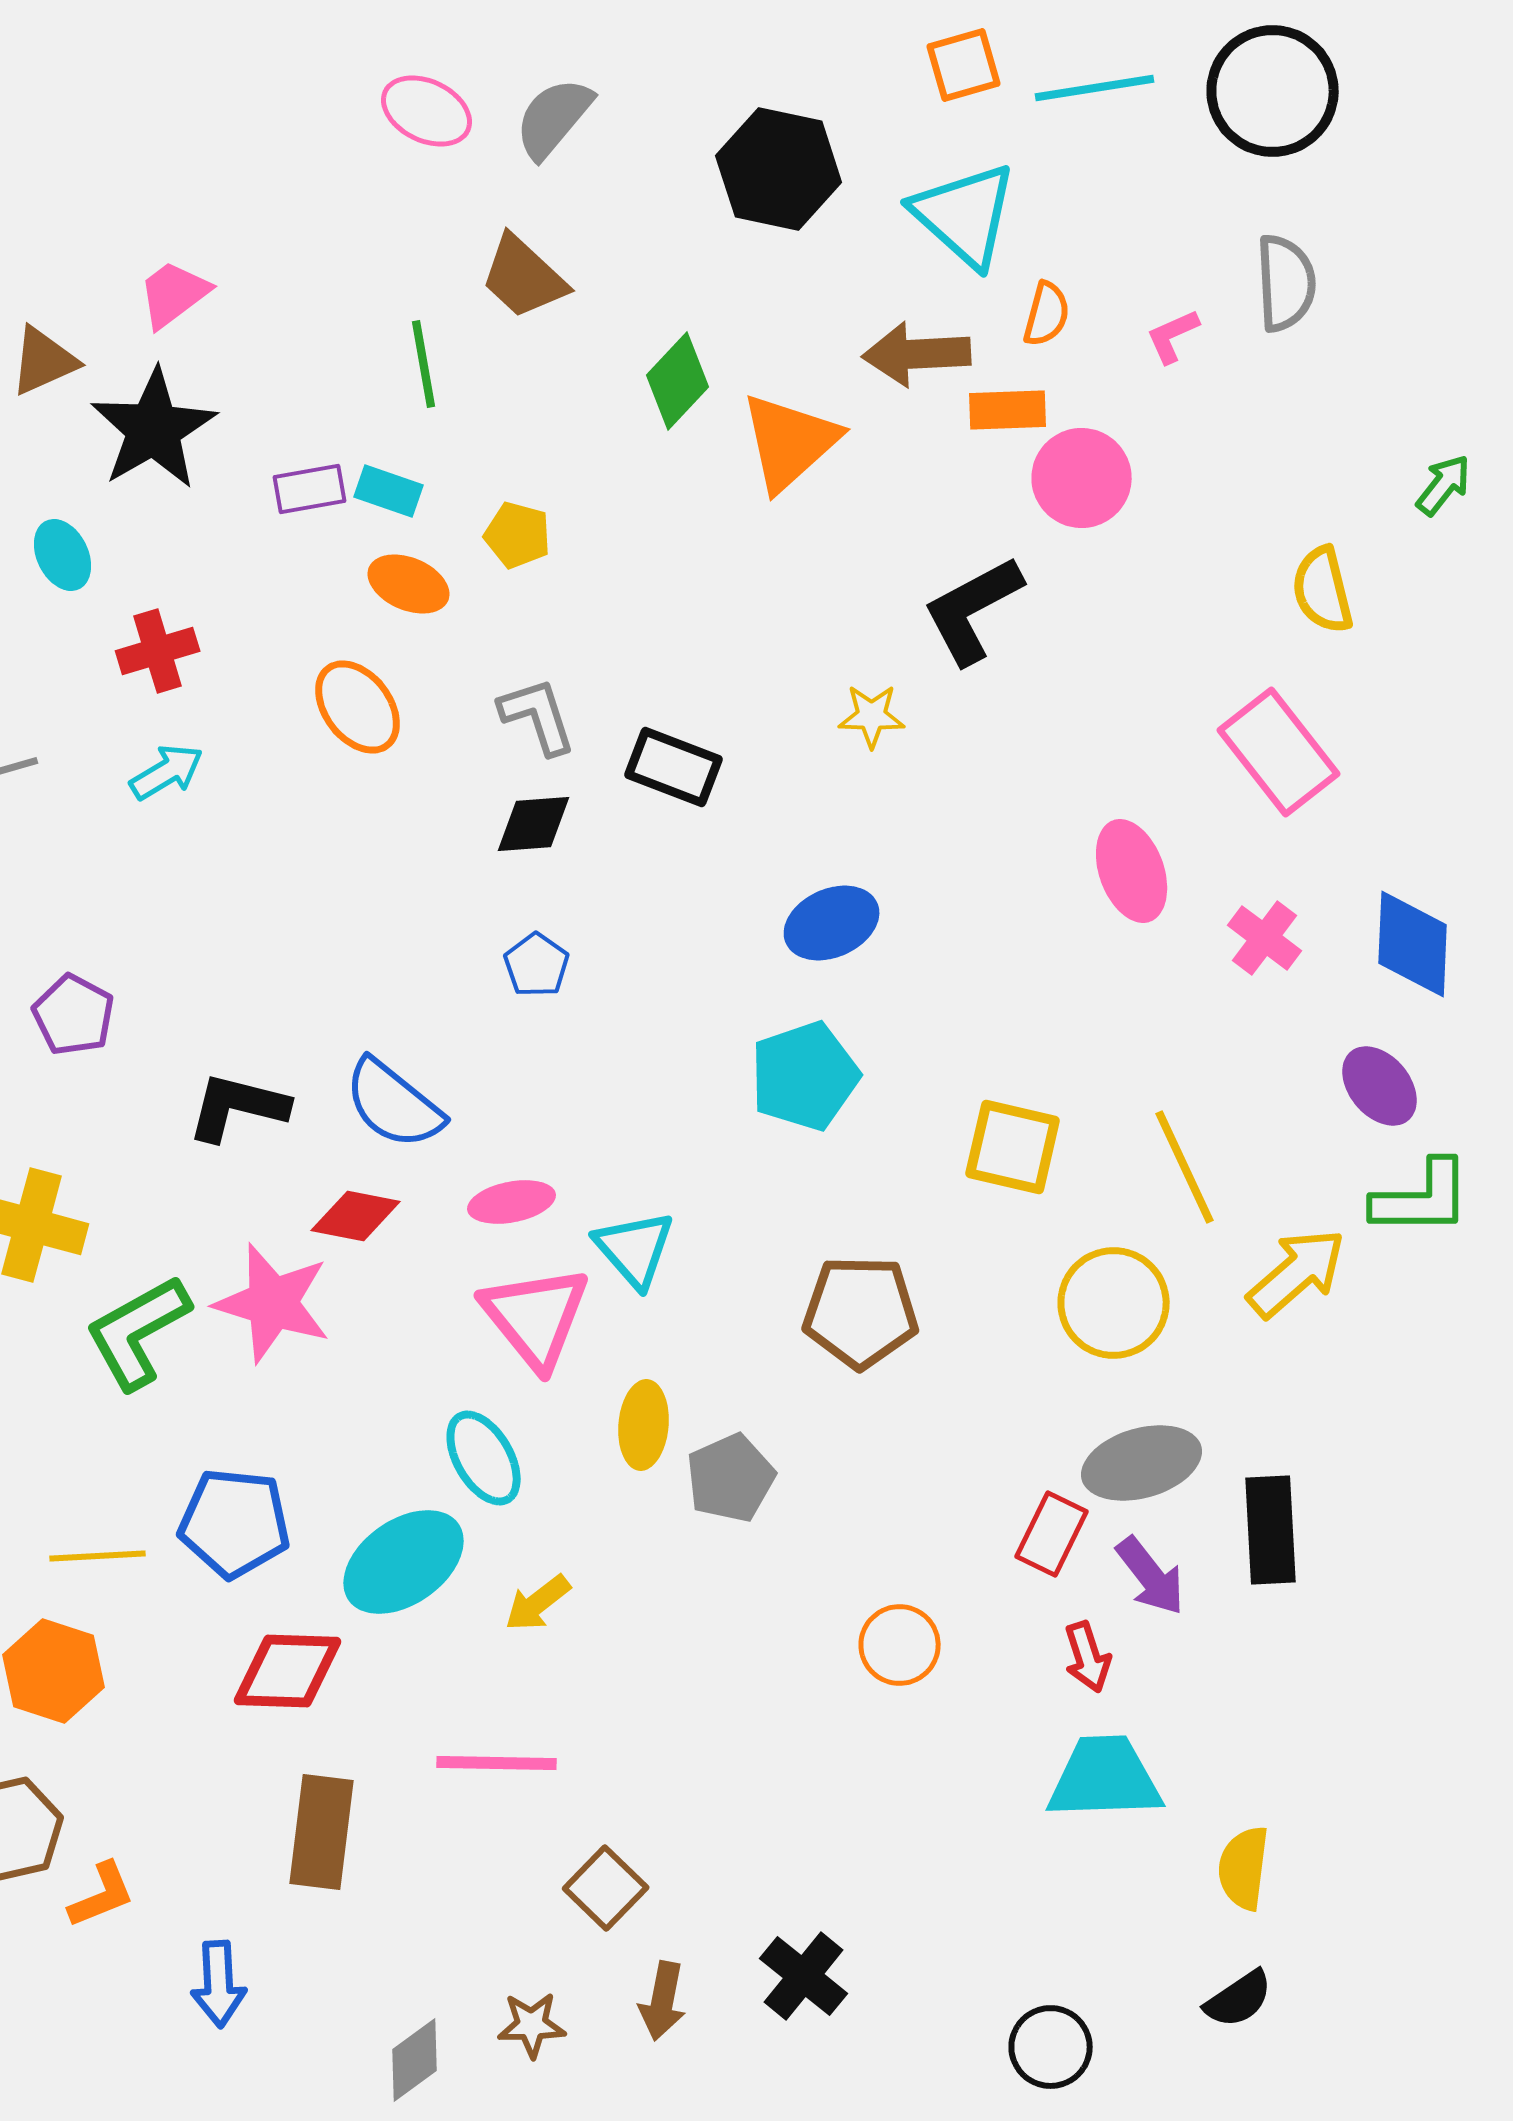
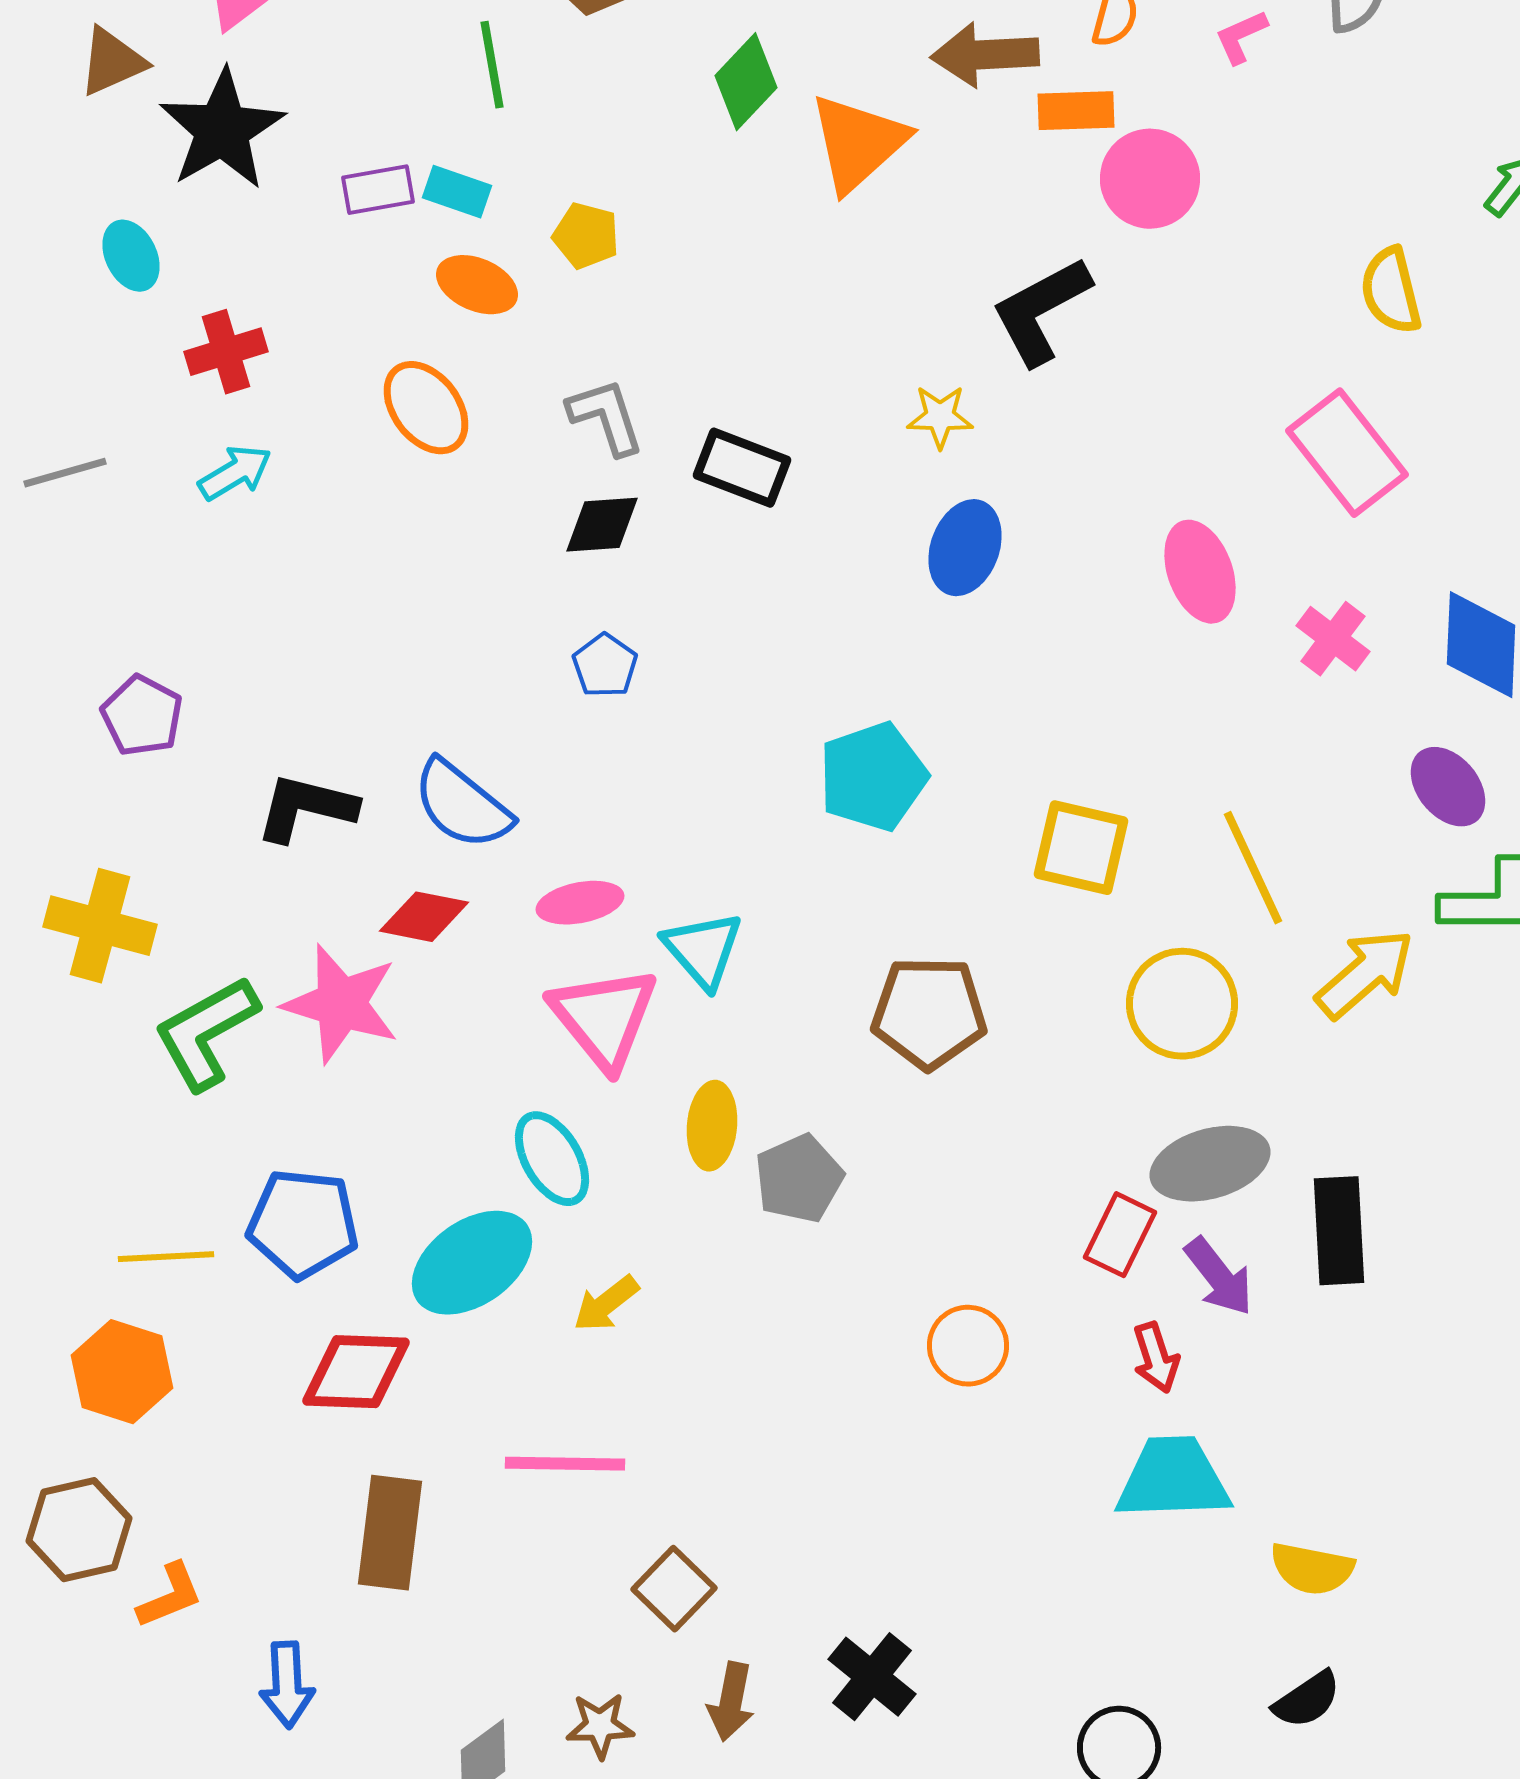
blue ellipse: (832, 923) -> (965, 548), moved, turned -46
yellow semicircle: (1244, 1868) -> (1312, 1569), turned -86

